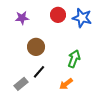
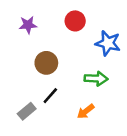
blue star: (82, 18) -> (108, 43), moved
green arrow: (74, 59) -> (96, 79), turned 72

